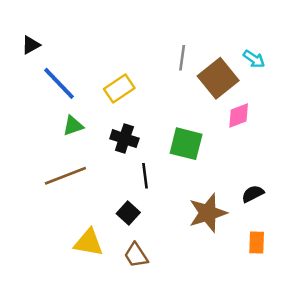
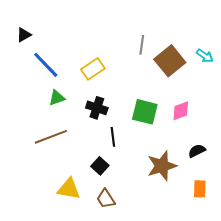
cyan arrow: (254, 59) -> (205, 56), moved
pink diamond: (239, 115) -> (181, 111), moved

